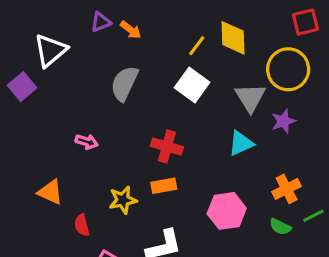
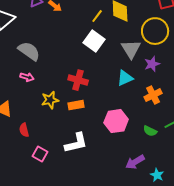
gray semicircle: (124, 83) -> (29, 51), moved, turned 100
orange cross: (287, 189) -> (153, 95), moved
yellow star: (123, 200) -> (50, 100), moved

